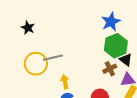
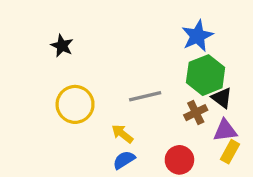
gray line: (53, 58) -> (145, 96), moved
yellow arrow: (65, 82) -> (122, 134), turned -40

